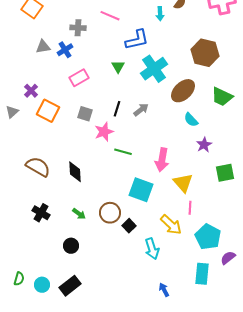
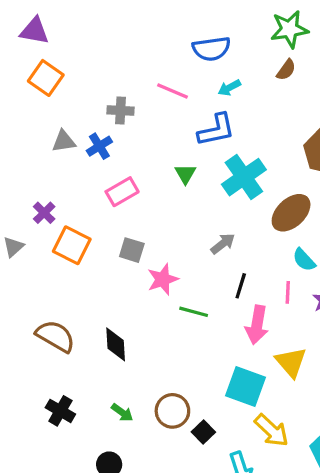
cyan arrow: (160, 14) -> (229, 88), moved, turned 64
black line: (117, 109) -> (241, 286), moved
cyan square: (141, 190) -> (246, 387), moved
pink line: (190, 208) -> (288, 292), moved

